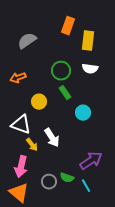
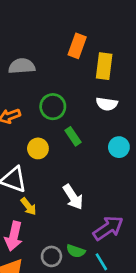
gray semicircle: (27, 41) -> (22, 66), turned 30
green circle: (61, 71) -> (53, 107), moved
cyan circle: (83, 113) -> (119, 147), moved
white arrow: (52, 138) -> (73, 197), moved

